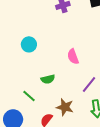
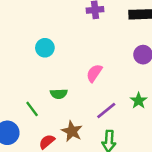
pink semicircle: (73, 57) -> (94, 73), turned 42

